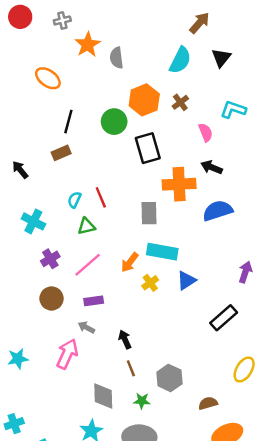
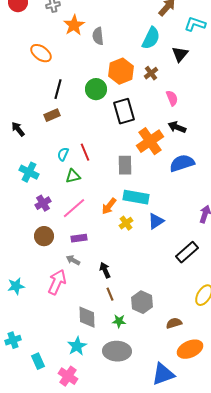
black triangle: (221, 58) -> (180, 54), moved
cyan L-shape: (233, 110) -> (195, 24), moved
orange cross: (179, 184) -> (150, 141), turned -32

